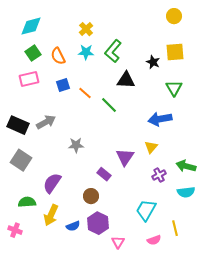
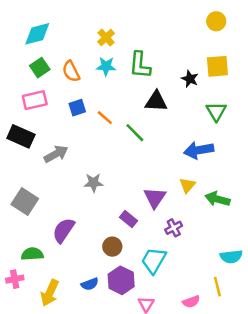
green L-shape: (113, 51) -> (140, 65), turned -35
black rectangle: (18, 125) -> (21, 136), moved
green arrow: (186, 166) -> (217, 199), moved
purple cross: (159, 175) -> (174, 228), moved
cyan semicircle: (186, 192) -> (231, 257), moved
cyan trapezoid: (146, 210) -> (154, 260), moved
yellow arrow: (51, 215) -> (50, 293), moved
pink cross: (15, 230) -> (15, 279), moved, turned -32

